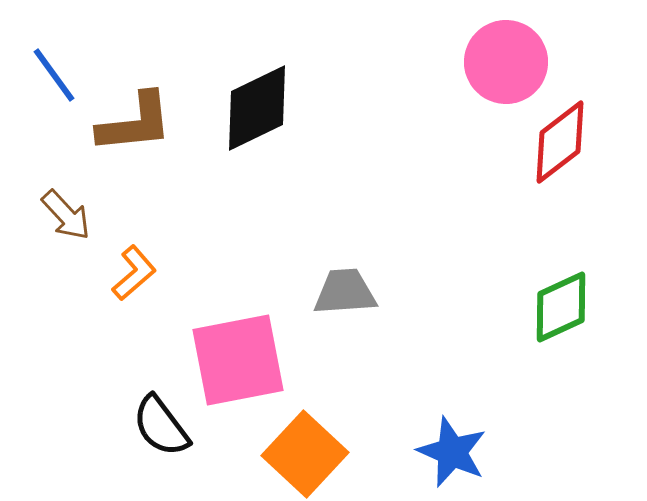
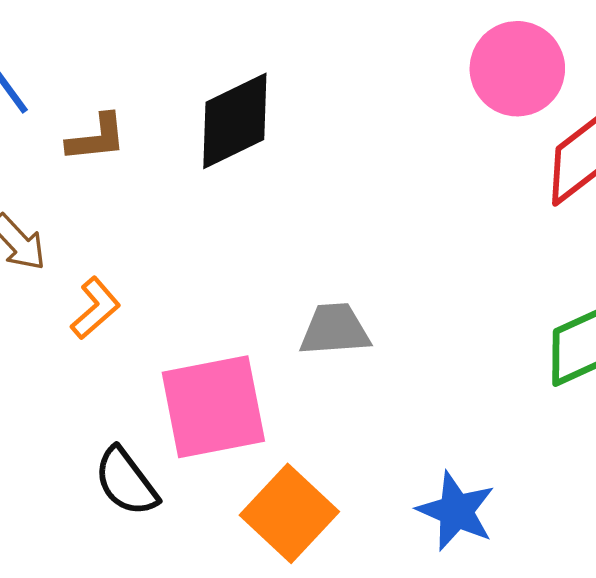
brown L-shape: (135, 123) -> (97, 138), size x0.7

